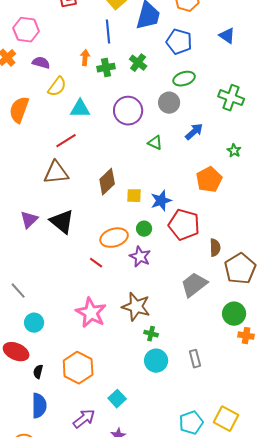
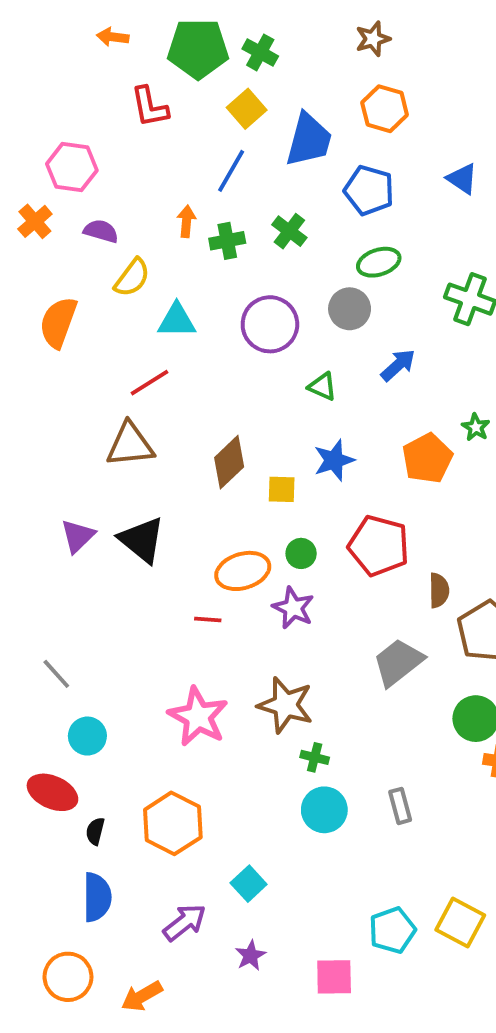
blue line: (108, 32) -> (231, 171), turned 35
green star: (234, 151) -> (476, 427), moved
blue star: (161, 201) -> (334, 460), moved
red line: (96, 263) -> (208, 620), turned -32

